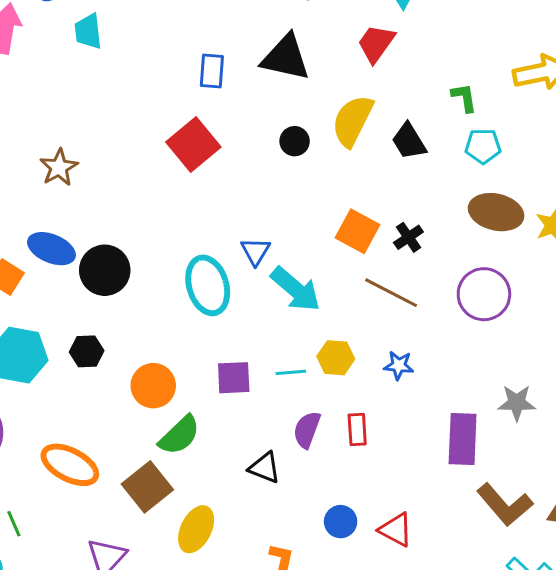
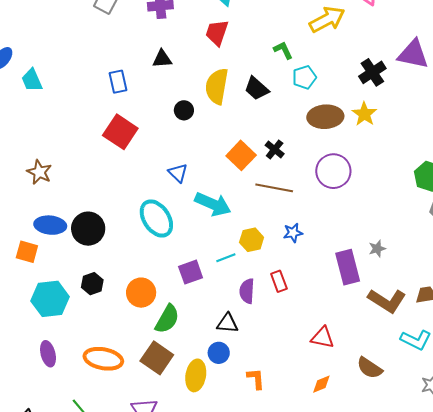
black triangle: (286, 57) -> (162, 59), size x0.6
orange square: (357, 231) -> (241, 155), turned 32
blue triangle: (255, 251) -> (178, 173), moved
gray star: (517, 403) -> (377, 249), moved, size x0.7
blue circle: (341, 522) -> (219, 353), moved

